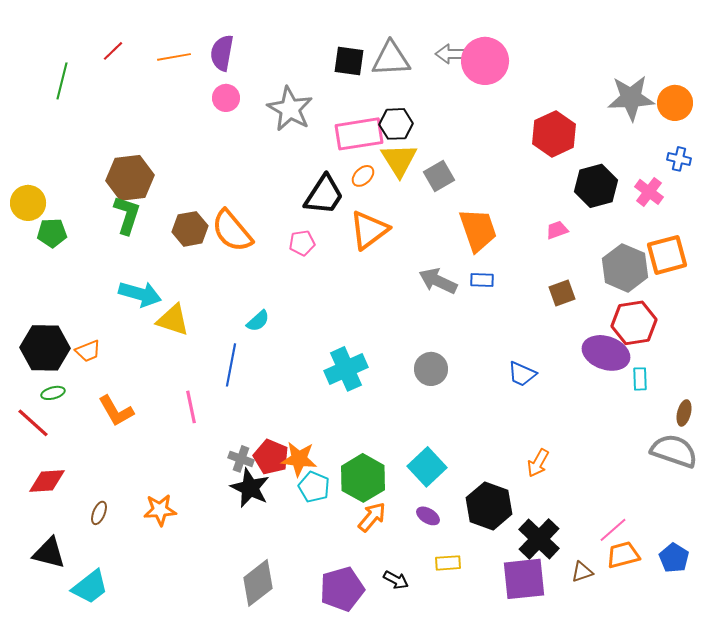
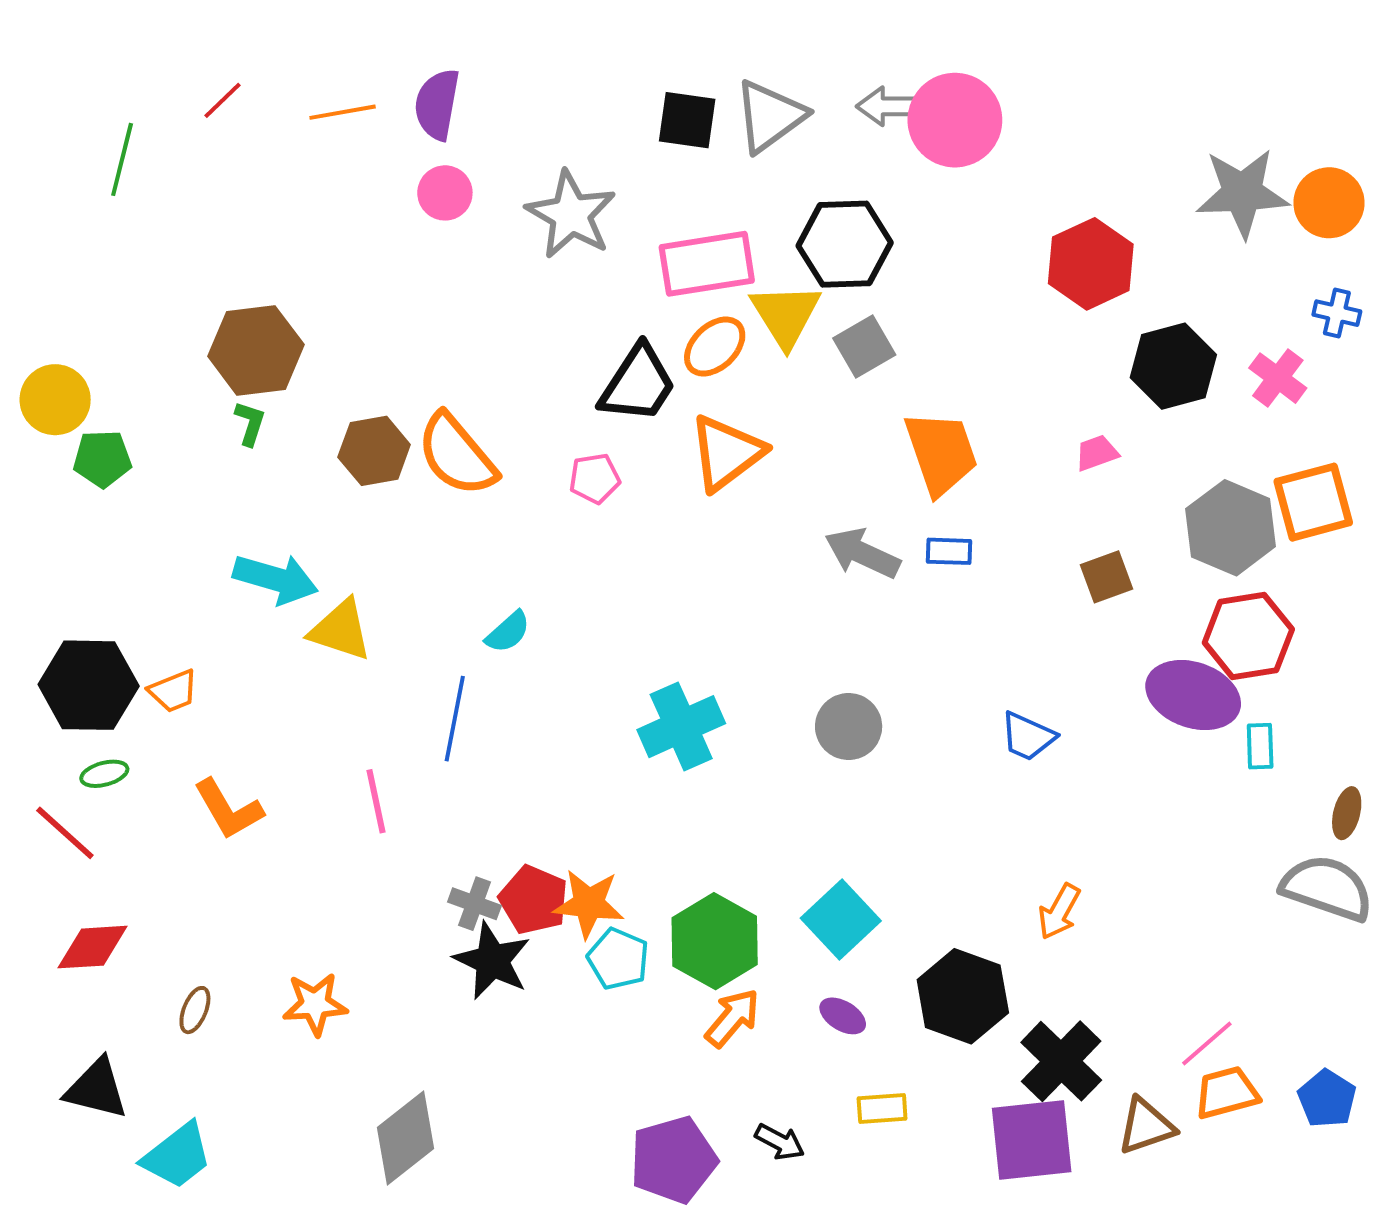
gray triangle: (391, 59) -> (770, 116), turned -33
black hexagon: (396, 124) -> (845, 244), moved, size x1.4
orange ellipse: (363, 176) -> (715, 347), size x1.4
green L-shape: (127, 215) -> (250, 423), size x0.6
brown triangle: (582, 572) -> (1146, 1126), size x1.4
gray diamond: (258, 583) -> (406, 1138), moved

